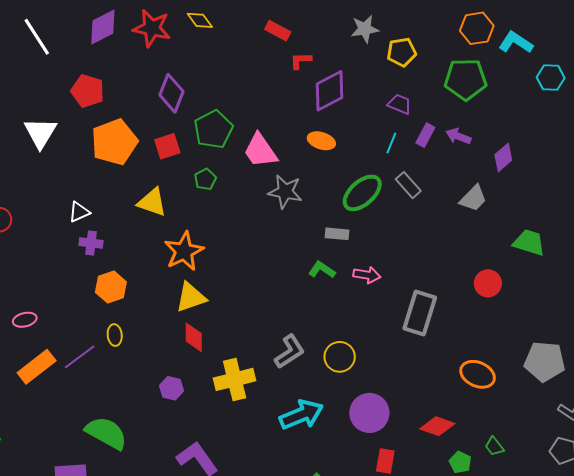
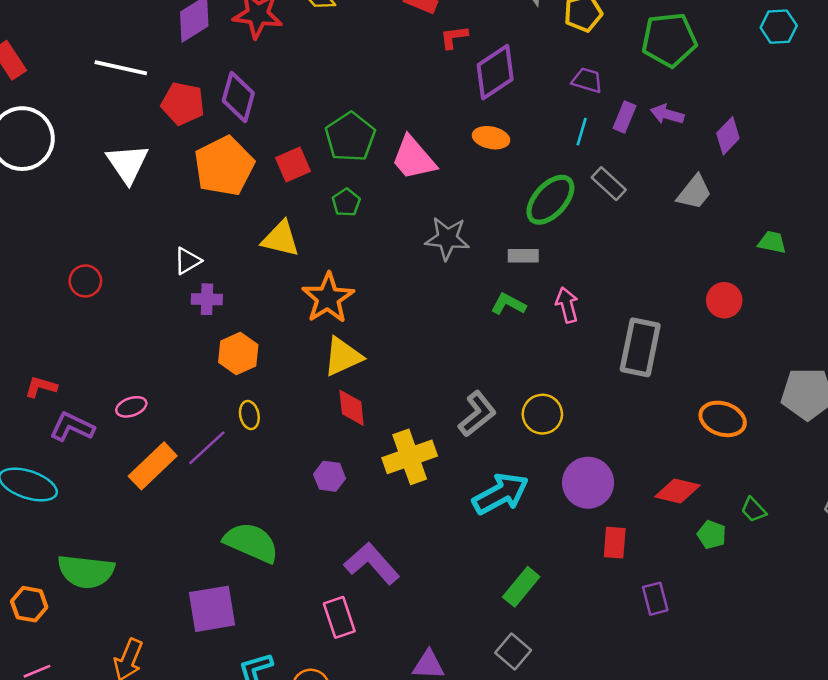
white line: (37, 37) -> (121, 68), moved, turned -39
purple diamond: (172, 93) -> (238, 97), moved
gray star: (285, 192) -> (447, 238), moved
green trapezoid: (529, 242) -> (772, 242), size x0.7
pink arrow: (367, 275) -> (567, 305), turned -108

